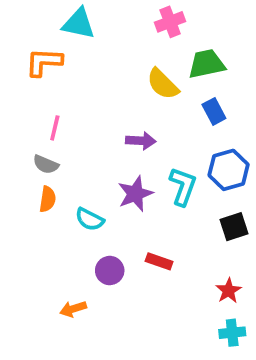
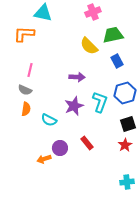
red rectangle: (159, 261) -> (87, 143), turned 32
red star: (229, 291) -> (125, 145), moved
orange arrow: (73, 309) -> (44, 159), moved

